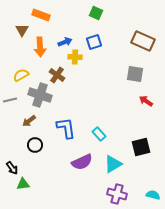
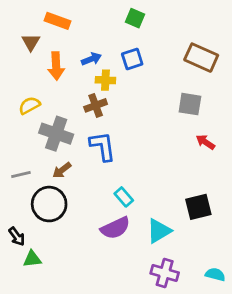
brown cross: (57, 75) -> (96, 105), moved, turned 35
gray line: (10, 100) -> (21, 174), moved
brown arrow: (29, 121) -> (62, 170), moved
blue L-shape: (66, 128) -> (103, 146), moved
cyan rectangle: (99, 134) -> (124, 197), moved
black circle: (35, 145) -> (49, 204), size x1.6

